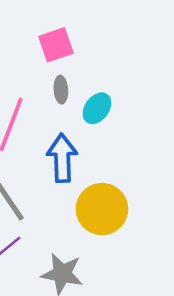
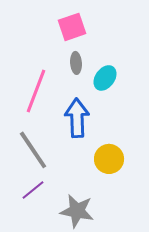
yellow circle: (102, 209) -> (109, 159), size x0.7

